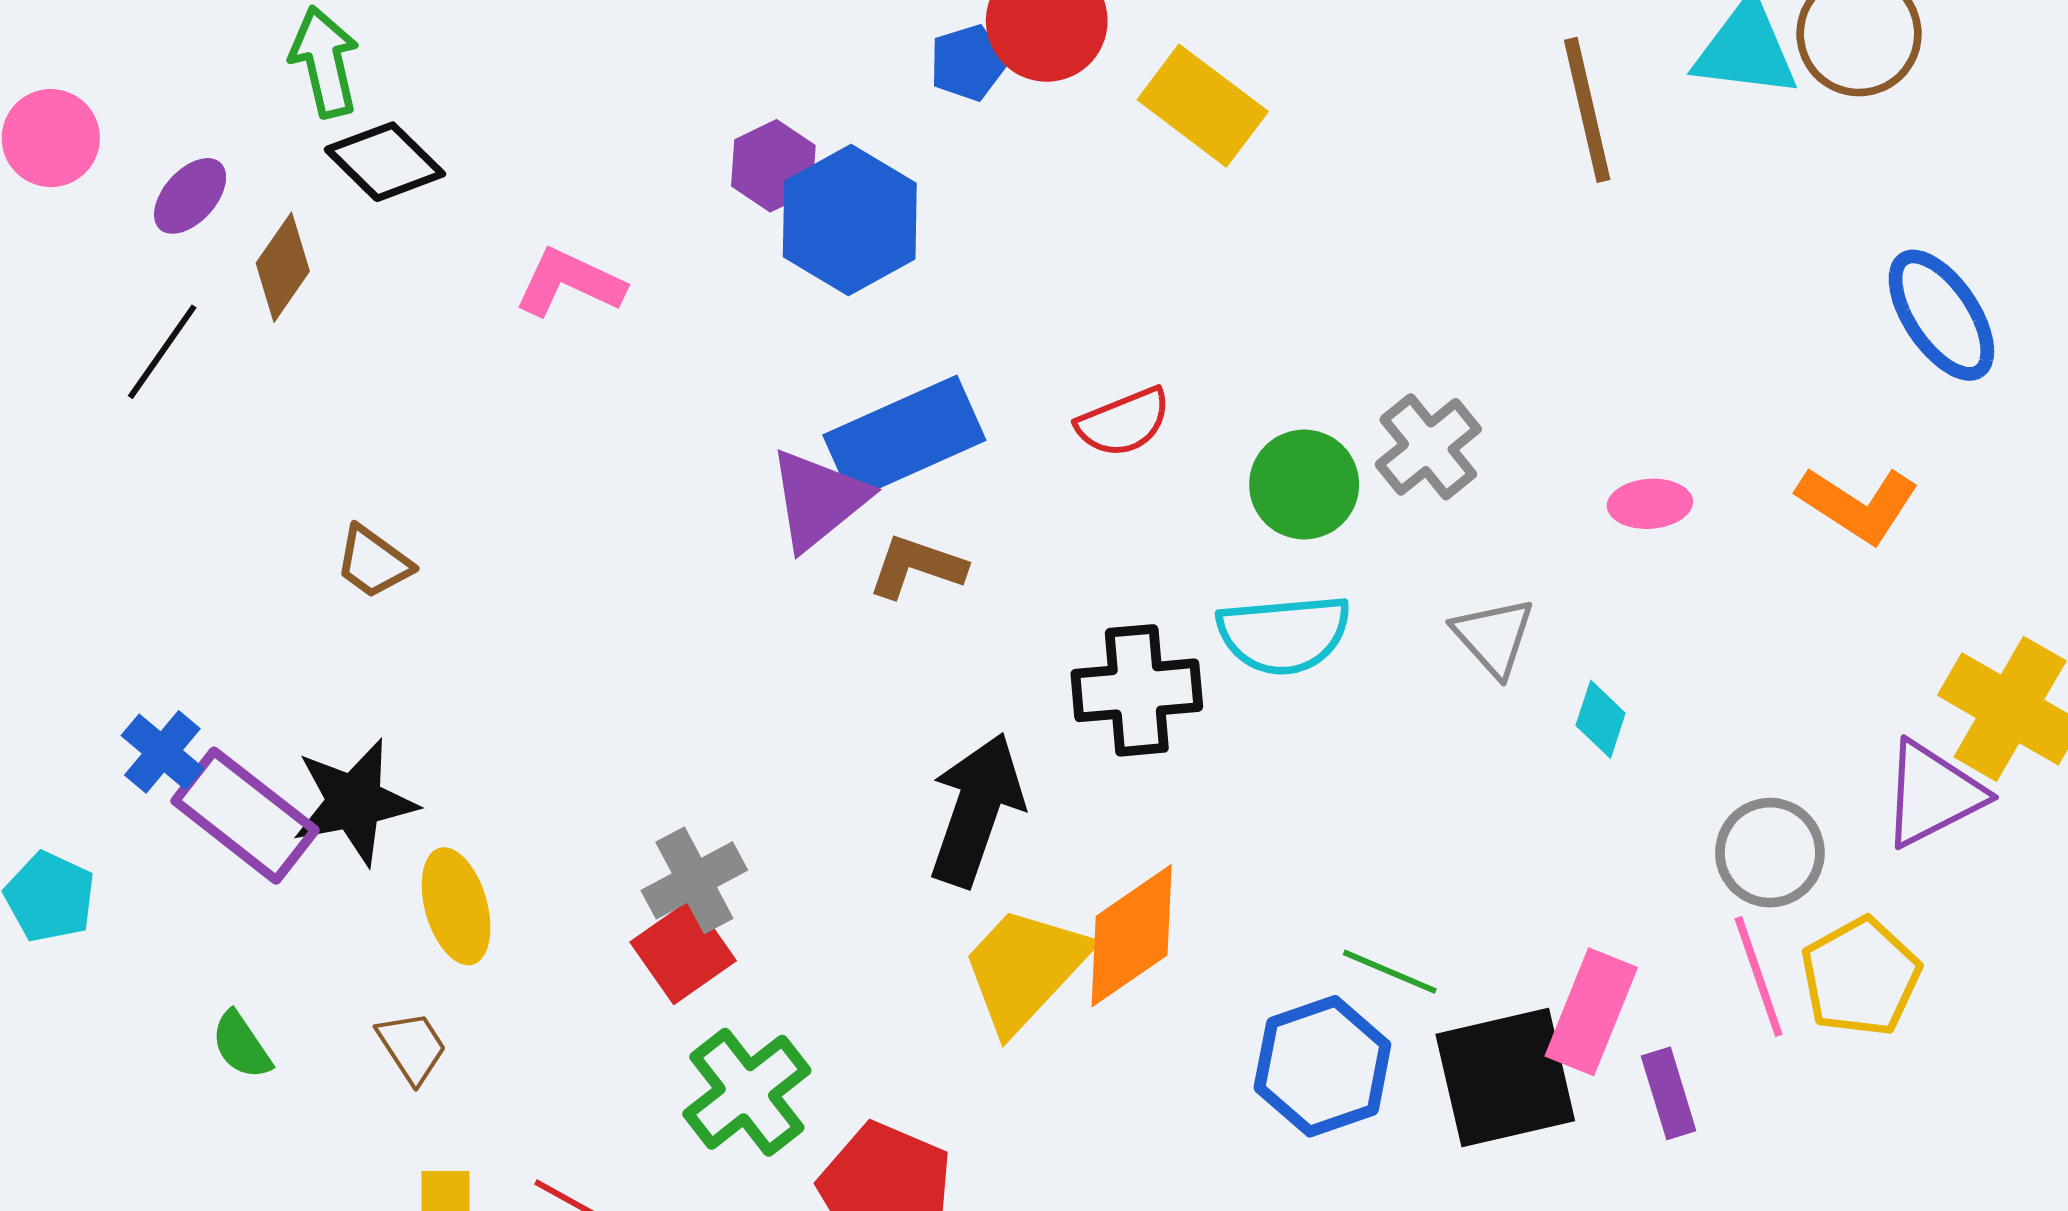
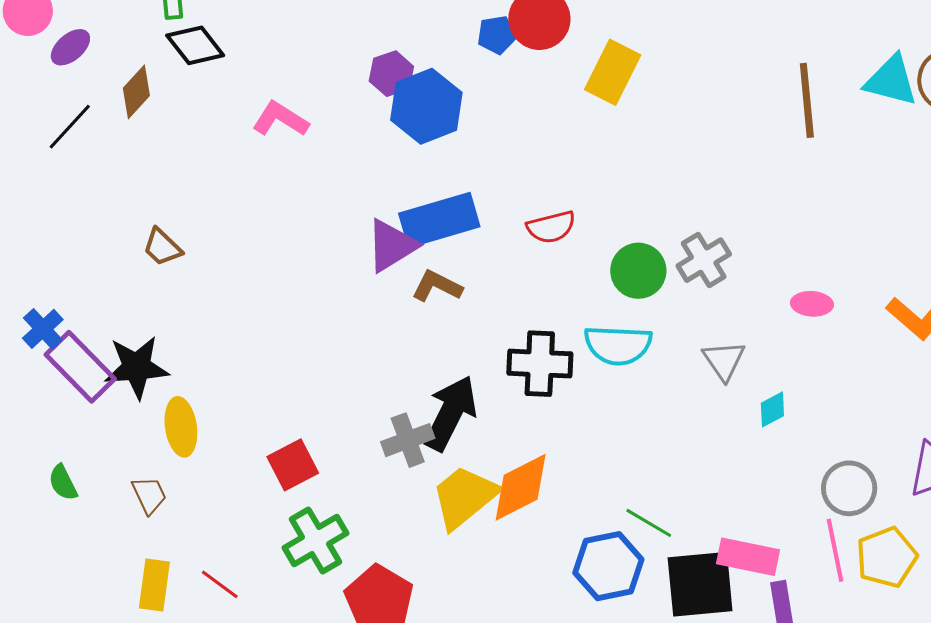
yellow rectangle: (1203, 106) -> (613, 72), turned 72
purple ellipse: (190, 196) -> (70, 47), moved
cyan diamond: (1601, 719) -> (772, 409), turned 36
gray cross: (694, 880) -> (408, 440), moved
pink rectangle: (1591, 1012) -> (748, 557), turned 72

